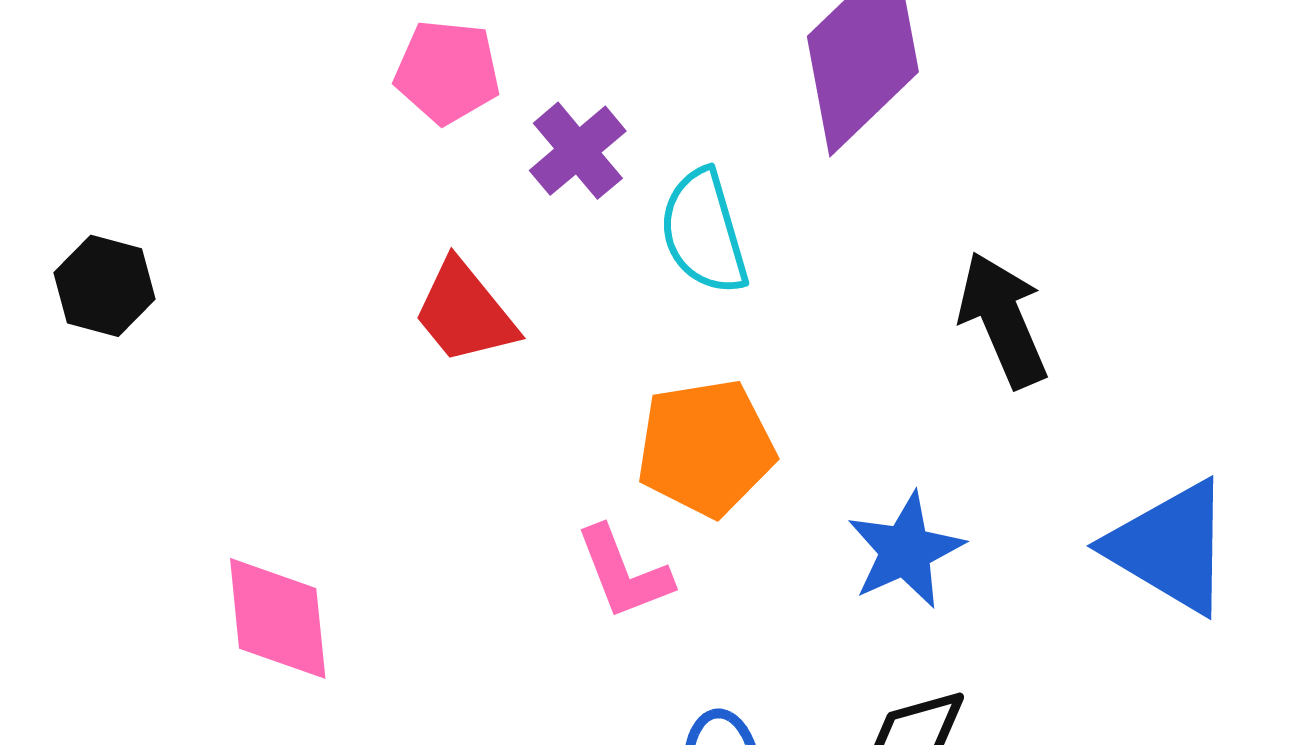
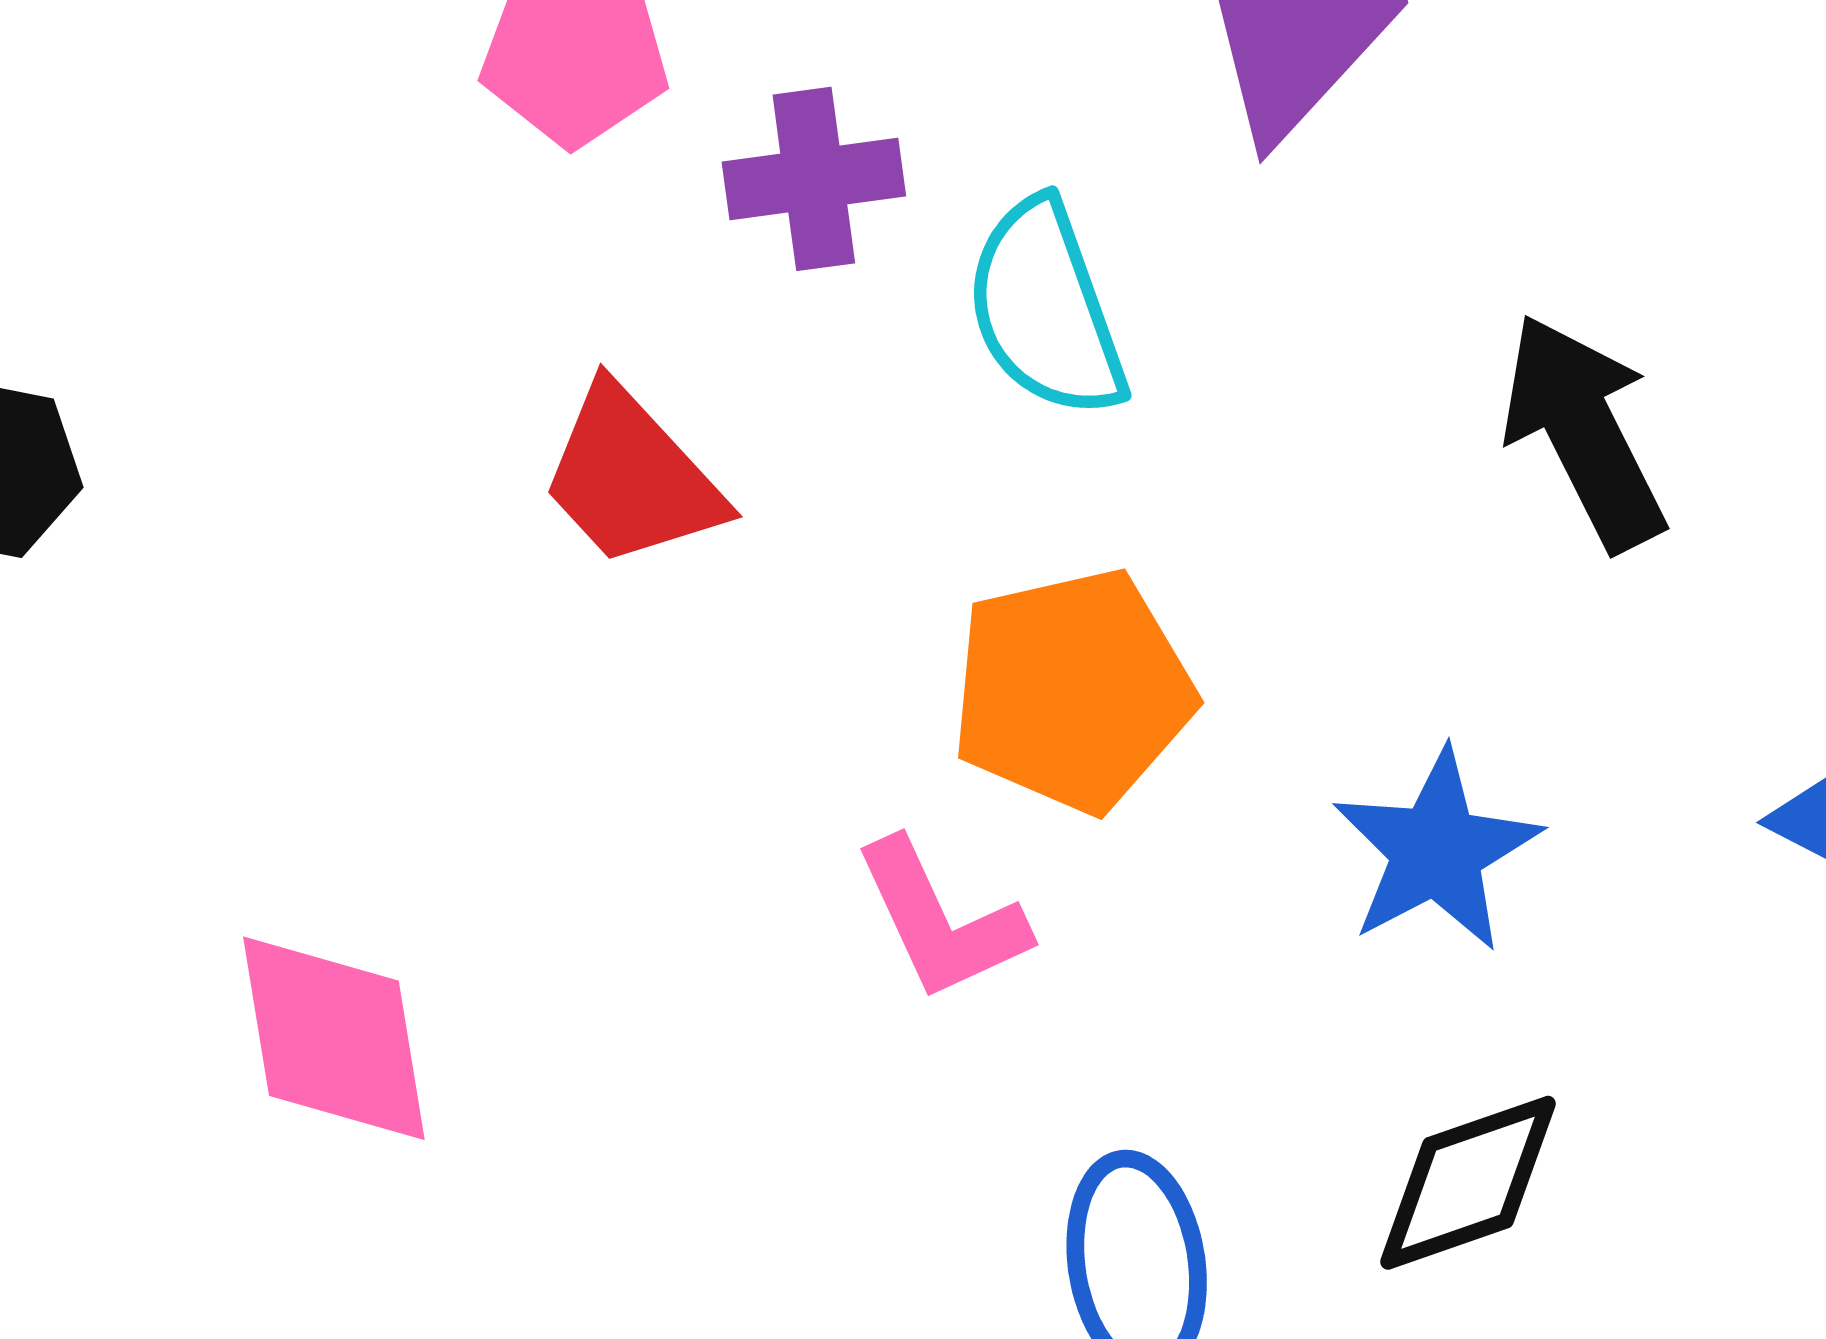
purple cross: (578, 151) -> (814, 179), turned 36

